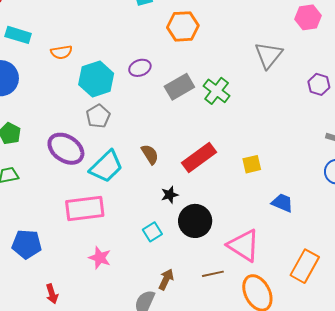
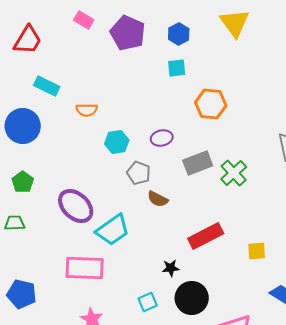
cyan hexagon: (96, 79) -> (117, 142), size x0.7
gray pentagon: (98, 116) -> (139, 173), moved, turned -30
brown semicircle: (150, 154) -> (158, 199), moved, turned 140

